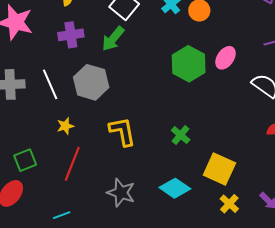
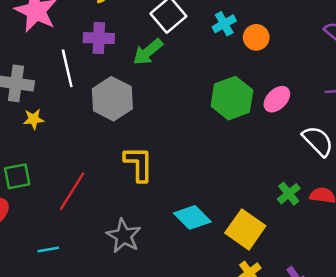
white line: (50, 84) -> (67, 68), moved
yellow star: (65, 126) -> (34, 119), moved
green cross: (181, 135) -> (289, 194), moved
cyan diamond: (175, 188) -> (192, 217), moved

